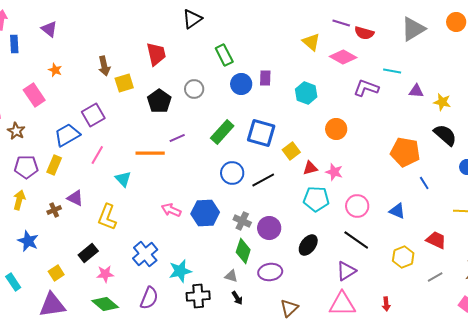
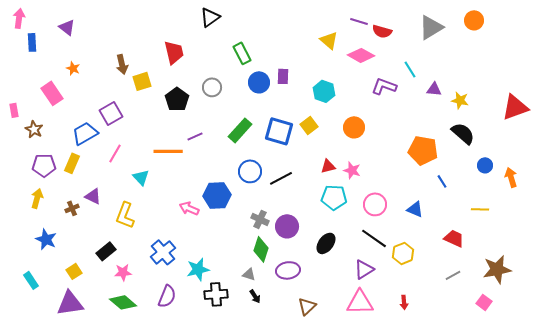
cyan line: (392, 71) -> (410, 69), turned 48
yellow square: (291, 151) -> (309, 125), moved
blue hexagon: (205, 213) -> (217, 195), moved
yellow hexagon: (403, 257) -> (403, 253), moved

